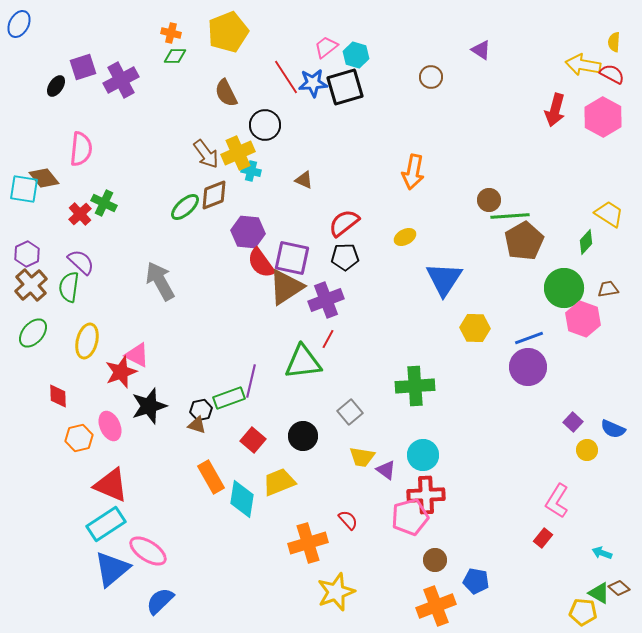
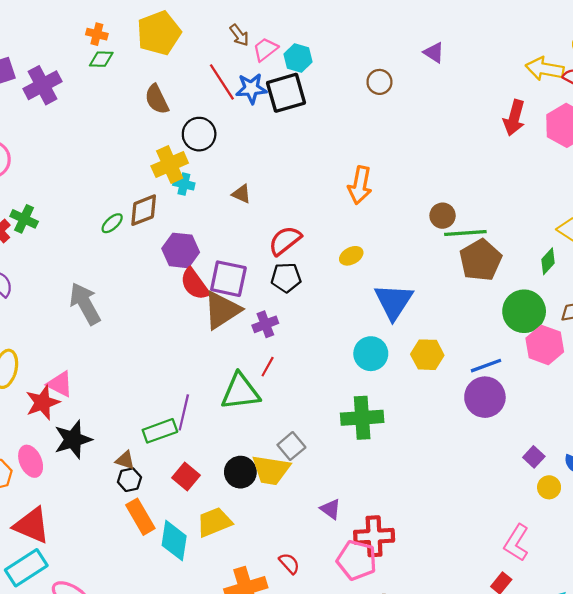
brown arrow: (206, 154) -> (239, 35), moved, size x0.7
green ellipse: (185, 207) -> (112, 223), size x0.7
purple cross: (326, 300) -> (265, 324), size x0.7
black hexagon: (201, 410) -> (129, 480), moved
cyan circle: (423, 455) -> (371, 354), moved
yellow trapezoid: (362, 457) -> (271, 470), moved, size x1.4
pink pentagon: (410, 517) -> (357, 560), turned 30

